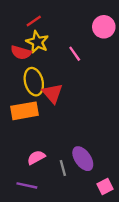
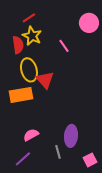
red semicircle: (21, 52) -> (18, 45), turned -114
purple ellipse: (83, 159) -> (71, 136), turned 40
gray line: (63, 168) -> (58, 152), moved
purple line: (27, 185) -> (23, 159), turned -54

